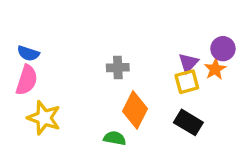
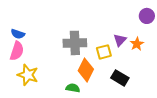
purple circle: (223, 49) -> (147, 16), moved
gray cross: (118, 68) -> (75, 43), size x1.6
yellow square: (187, 82) -> (104, 52), moved

